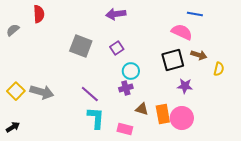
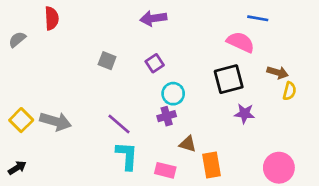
gray square: (81, 46) -> (107, 61), size x0.6
brown arrow: (199, 55) -> (278, 73), moved
orange rectangle: (163, 114) -> (211, 165), moved
pink circle: (182, 118) -> (279, 168), moved

